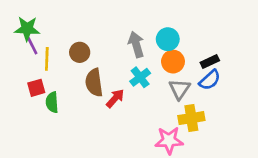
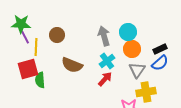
brown circle: (80, 52) -> (57, 35), moved
brown semicircle: (94, 83) -> (72, 65), turned -60
red square: (36, 88) -> (28, 69), size x1.5
red arrow: (115, 98) -> (105, 79), moved

